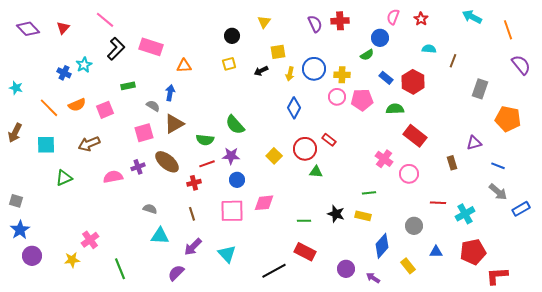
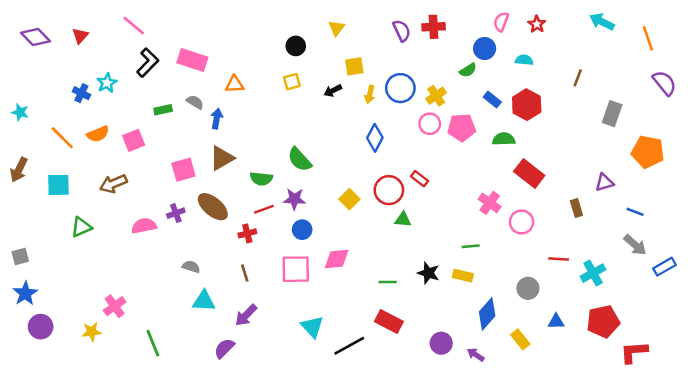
cyan semicircle: (429, 49) -> (524, 60), moved
yellow cross: (342, 75) -> (436, 96), turned -35
gray semicircle: (153, 106) -> (195, 102), moved
gray square: (16, 201) -> (20, 256), turned -32
cyan triangle: (227, 254) -> (312, 327), moved

